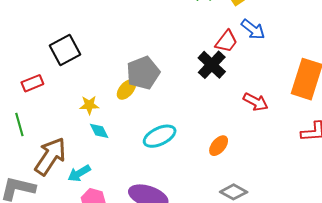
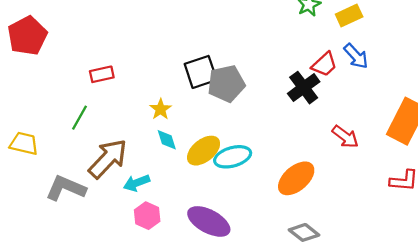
black square: (65, 50) -> (201, 72), moved
yellow ellipse: (126, 89) -> (204, 151), moved, size x1.4
yellow star: (89, 105) -> (161, 109), turned 30
green line: (19, 125) -> (80, 118), turned 35
orange ellipse: (219, 146) -> (296, 178), size x1.6

